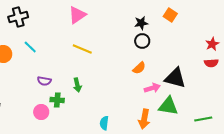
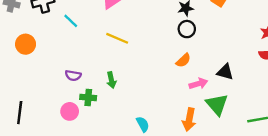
cyan line: (30, 47) -> (71, 21), moved
black triangle: (175, 78) -> (225, 72), size x0.7
green triangle: (168, 106) -> (217, 104), turned 40
cyan semicircle: (104, 123) -> (143, 124), turned 144

